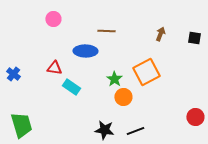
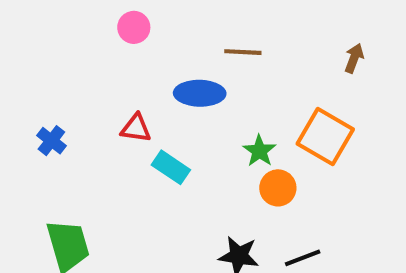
orange square: (146, 72) -> (325, 136), turned -32

